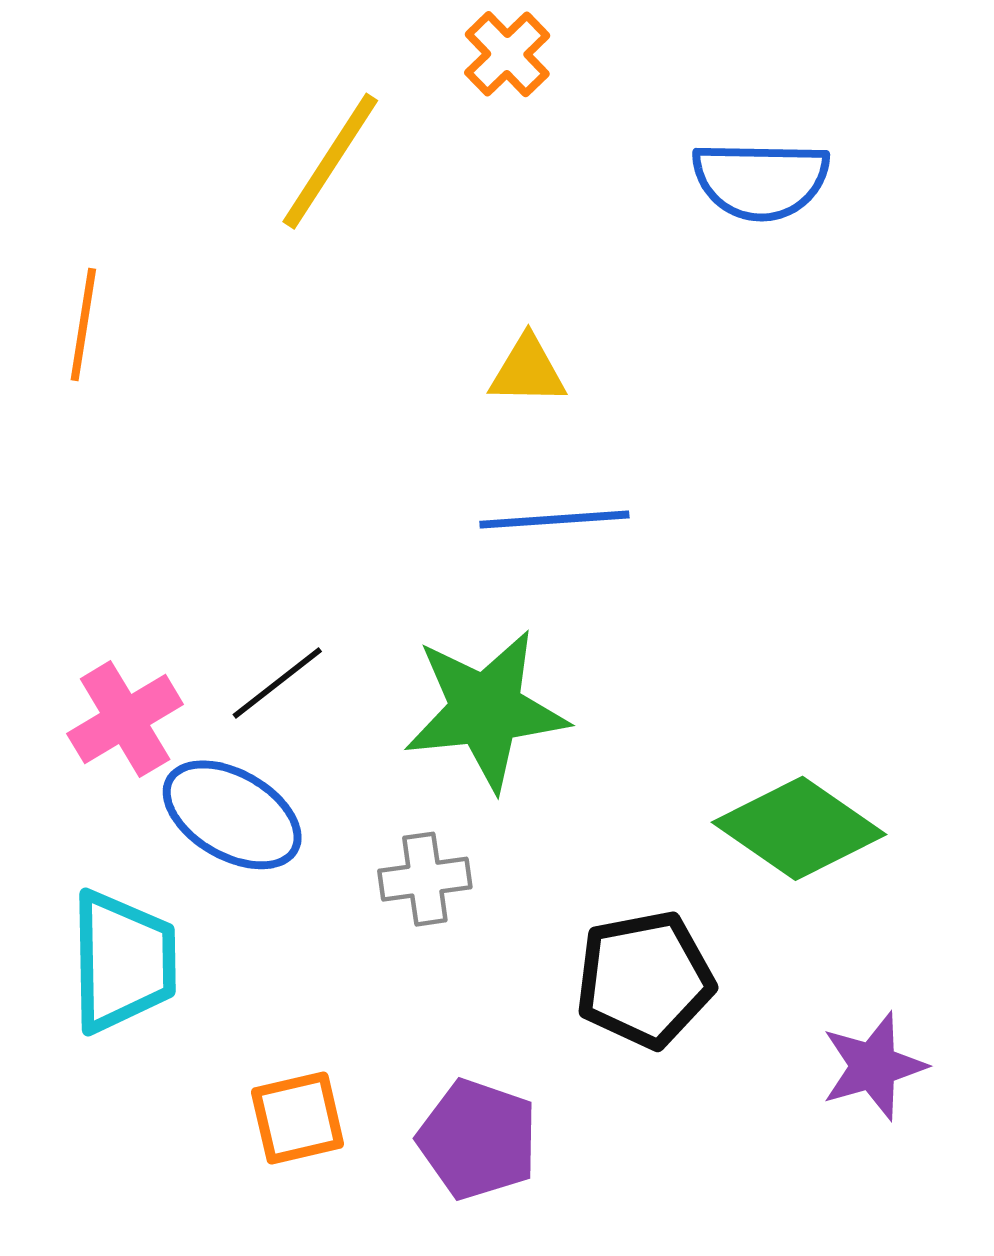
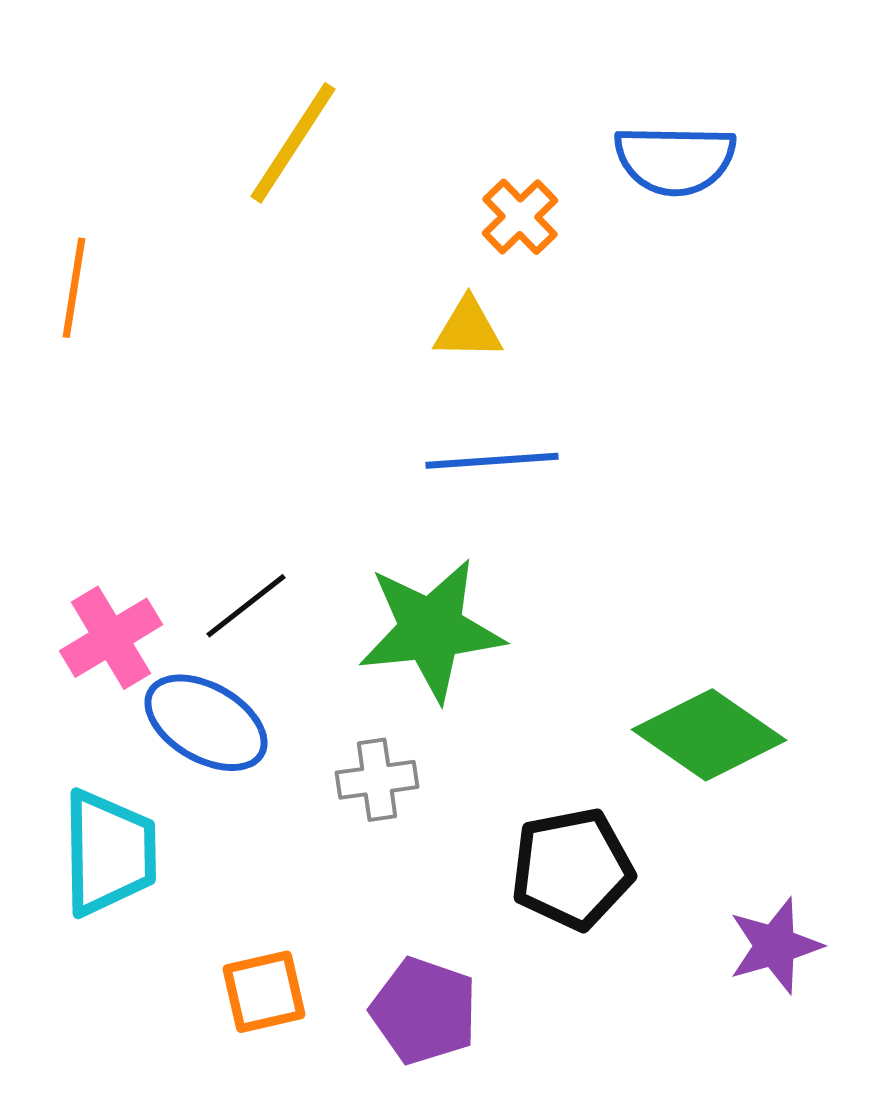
orange cross: (507, 54) -> (520, 217), moved

